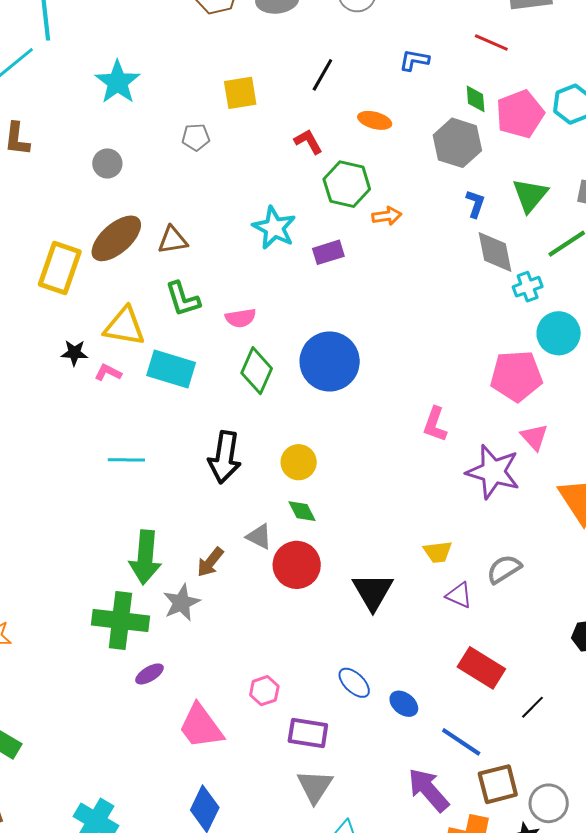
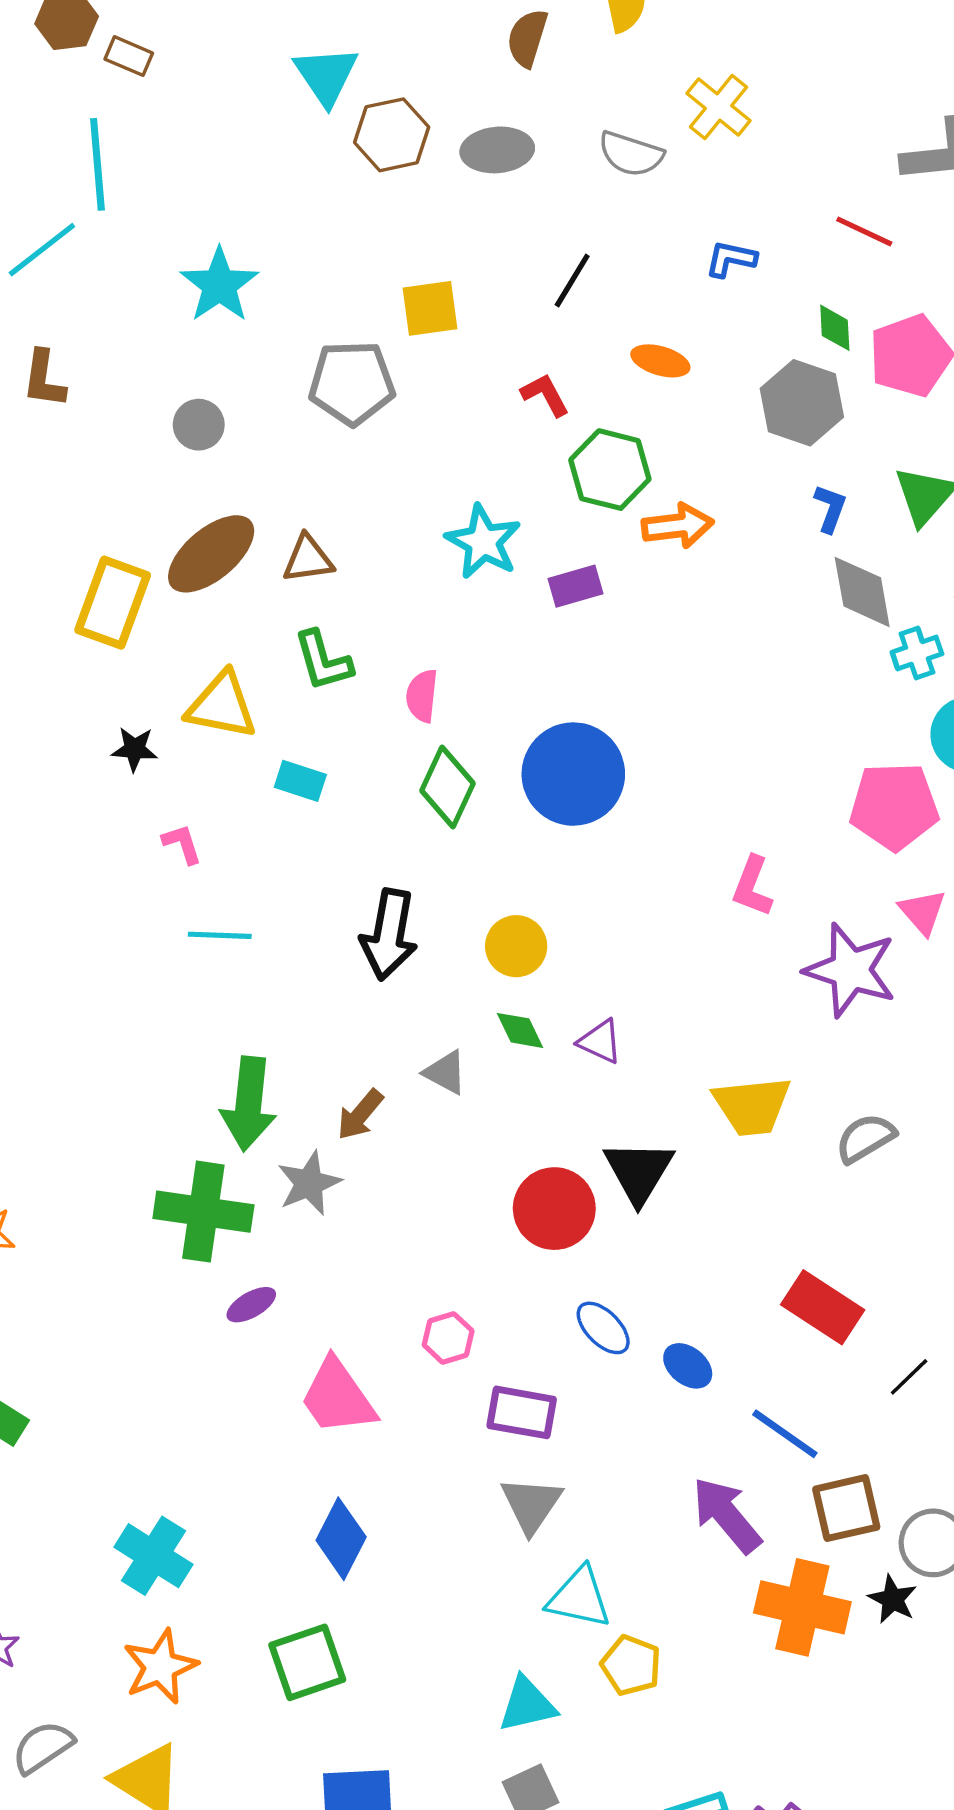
gray pentagon: (196, 137) -> (352, 383), size x1.8
orange arrow: (387, 216) -> (678, 526), size x1.4
pink semicircle: (241, 318) -> (422, 696), turned 104
cyan rectangle: (171, 369) -> (300, 781), size x0.6
pink L-shape: (108, 373) -> (182, 844), moved, turned 44
yellow trapezoid: (438, 552) -> (752, 1106), size x1.6
red circle: (297, 565) -> (554, 1209), moved
purple triangle: (459, 595) -> (600, 1042), moved

